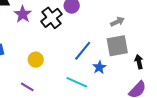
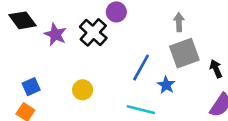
gray arrow: (117, 22) -> (179, 22), turned -56

